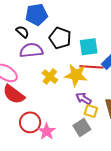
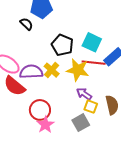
black pentagon: (60, 38) -> (62, 45), moved
cyan square: (89, 47) -> (92, 42), turned 30
purple semicircle: (31, 50) -> (31, 72), moved
red circle: (30, 122) -> (40, 110), moved

